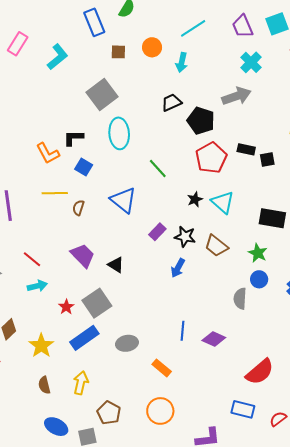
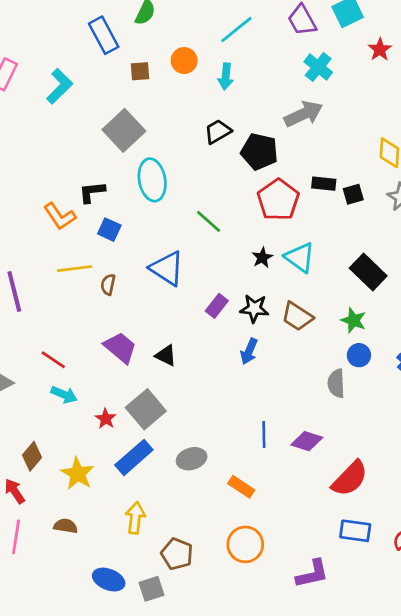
black rectangle: (272, 218) -> (368, 272), turned 40
cyan arrow: (37, 286) -> (64, 395), turned 42
red semicircle: (260, 372) -> (350, 479), moved
brown semicircle: (44, 385) -> (66, 526), moved, turned 120

